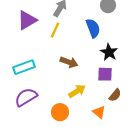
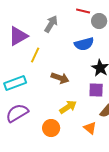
blue semicircle: (93, 28) -> (84, 44), turned 96
yellow line: (55, 30) -> (35, 55), moved

